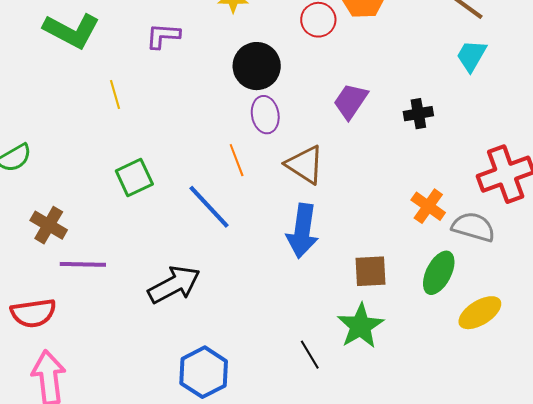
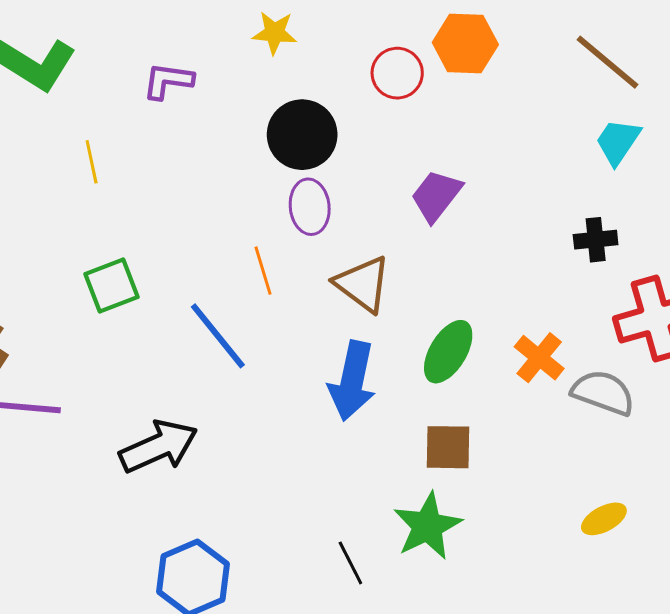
black cross: (418, 114) -> (596, 240), moved
green ellipse: (439, 273) -> (448, 352), moved
yellow ellipse: (480, 313) -> (604, 519), size x0.7

